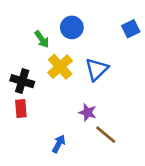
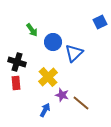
blue circle: (72, 27) -> (53, 42), moved
yellow cross: (60, 67) -> (48, 77), moved
purple star: (88, 112) -> (62, 95), moved

